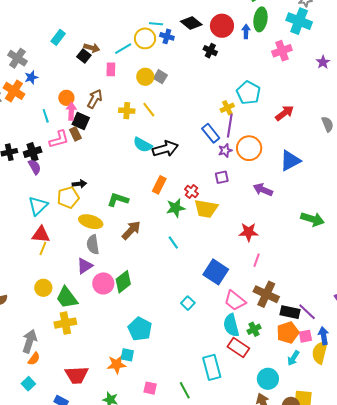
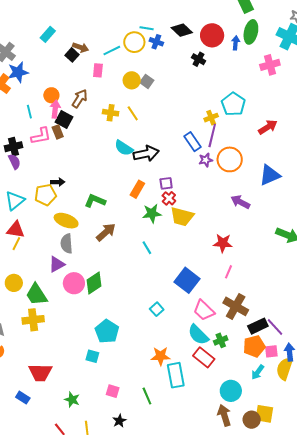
blue star: (31, 77) -> (18, 72), size x1.5
purple square: (222, 177) -> (166, 183), moved
black rectangle: (290, 312) -> (258, 326), turned -42
cyan semicircle: (231, 325) -> (198, 335), turned -35
orange star: (117, 364) -> (161, 356), moved

